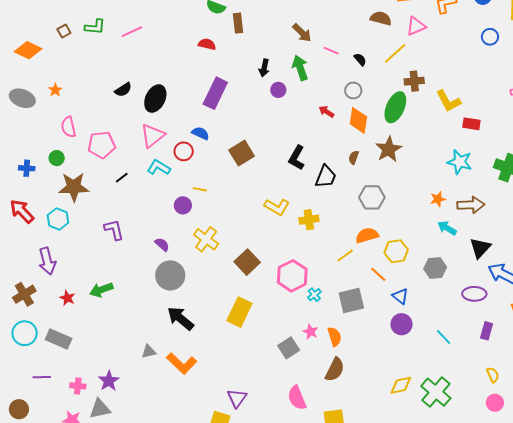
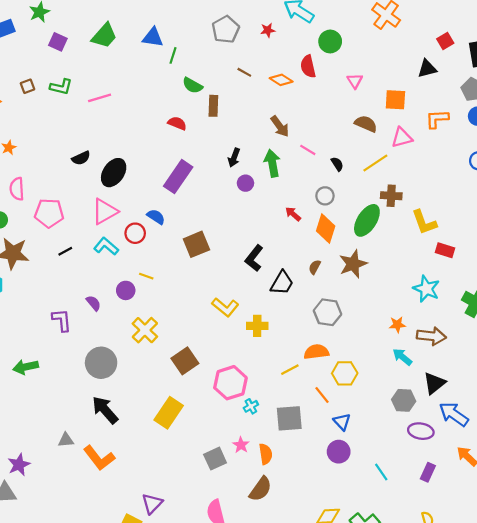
purple L-shape: (114, 230) -> (62, 320), moved
purple semicircle: (162, 244) -> (93, 303), moved
gray hexagon: (435, 268) -> (404, 400), moved

